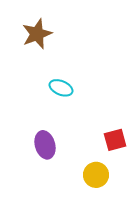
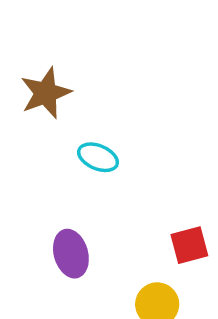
brown star: (37, 34) -> (46, 93), moved

